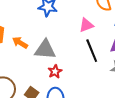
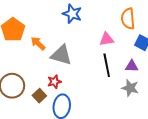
red star: (55, 71) -> (54, 82), moved

